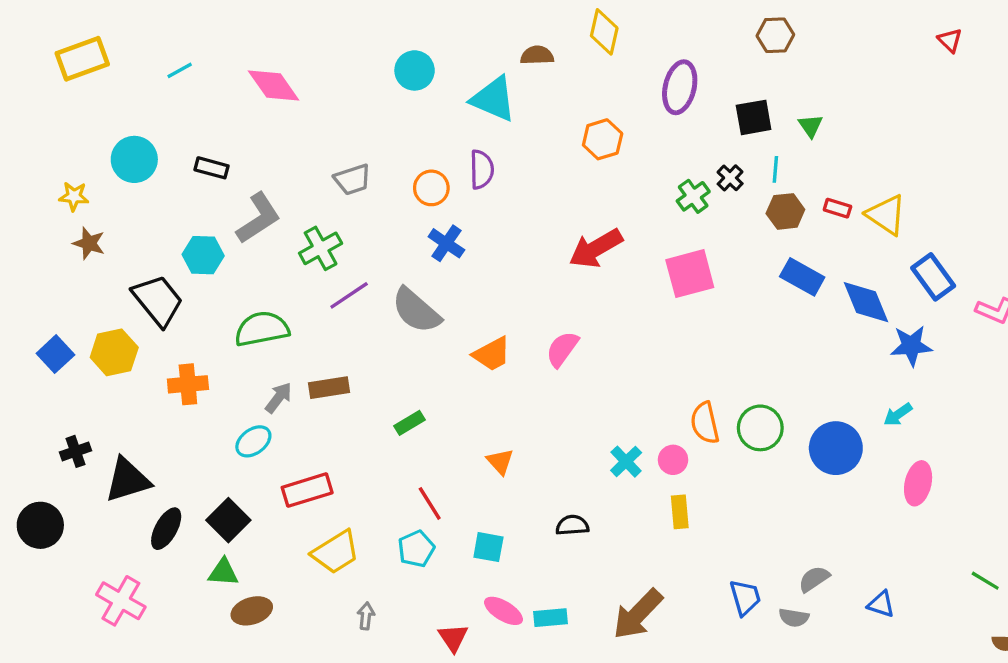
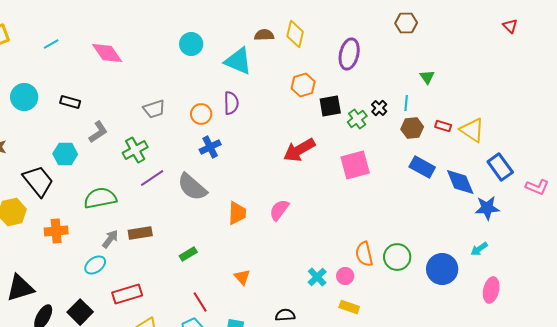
yellow diamond: (604, 32) -> (295, 34), moved
black square: (754, 117) -> (330, 106), moved
gray L-shape: (258, 218) -> (98, 132), size x0.7
blue cross: (446, 243) -> (210, 147), turned 30
orange trapezoid: (492, 354) -> (237, 213), turned -60
yellow rectangle: (680, 512) -> (349, 307), turned -66

